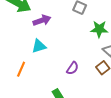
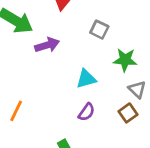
cyan triangle: (39, 46) -> (86, 79), moved

